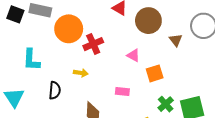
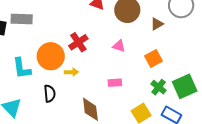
orange circle: (69, 29) -> (51, 56), moved
brown triangle: (176, 40) -> (157, 24), turned 48
orange square: (155, 73) -> (153, 58), moved

